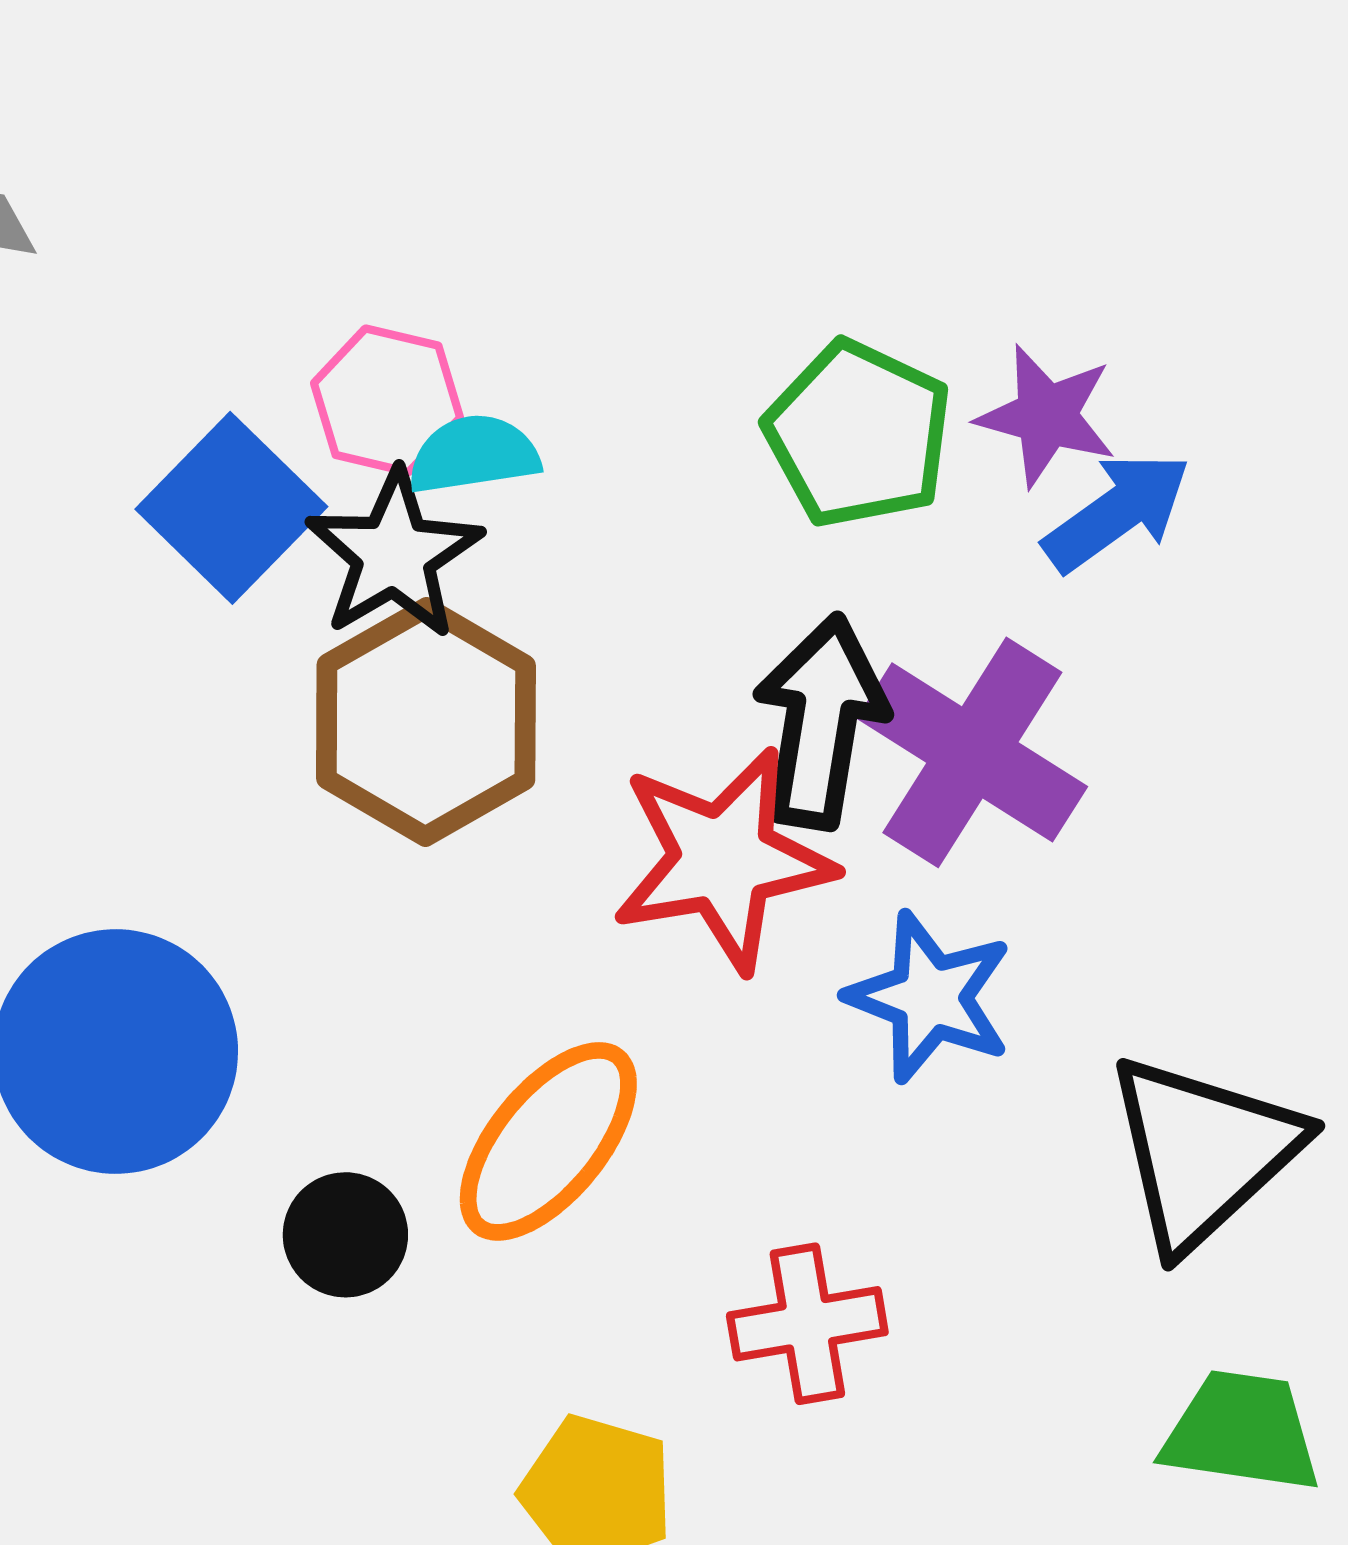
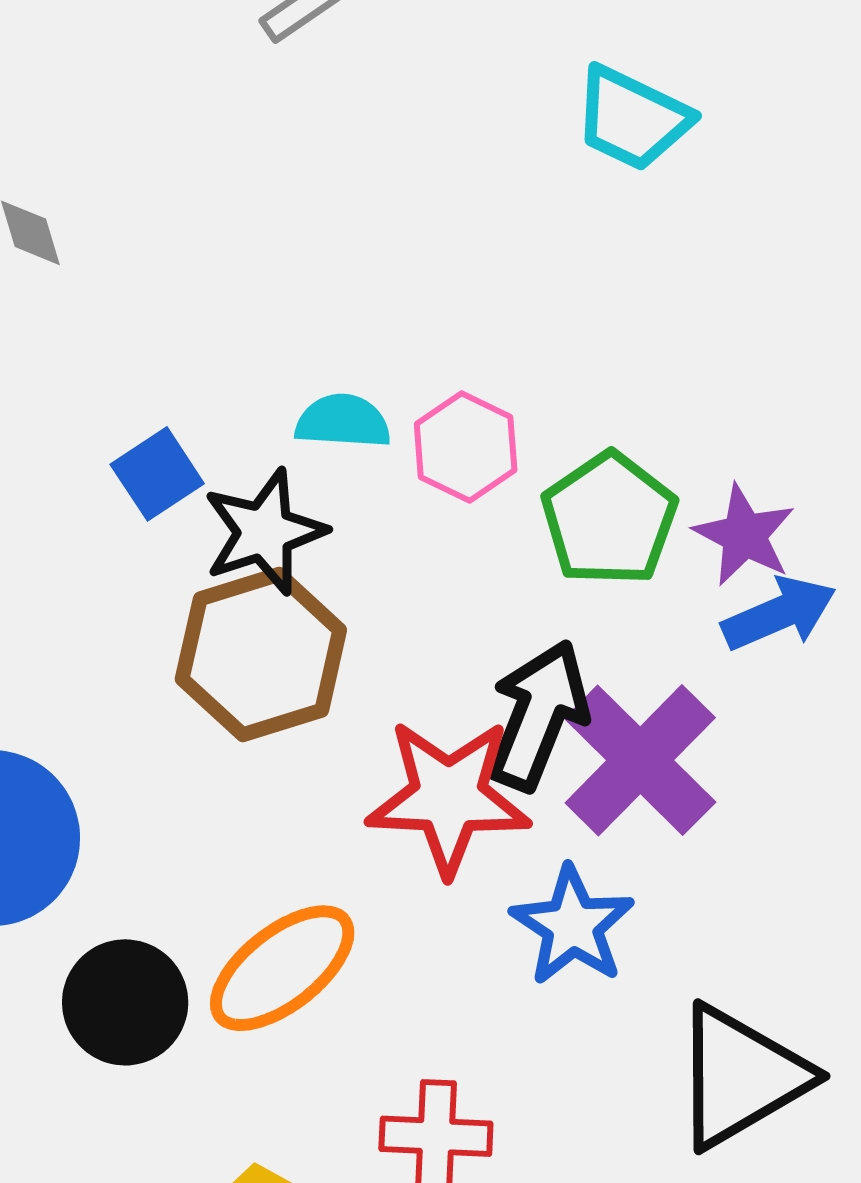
pink hexagon: (387, 400) -> (466, 447), moved
cyan semicircle: (474, 455) -> (343, 421), moved
blue square: (231, 508) -> (157, 474), size x0.7
black circle: (345, 1235) -> (125, 1002), size x1.4

